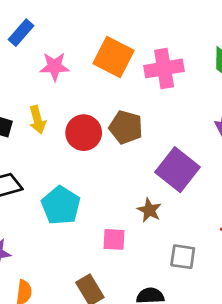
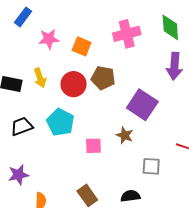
orange square: (114, 57) -> (82, 46), moved, size x0.7
cyan pentagon: (61, 205) -> (60, 122), moved
pink square: (114, 239) -> (93, 146), moved

